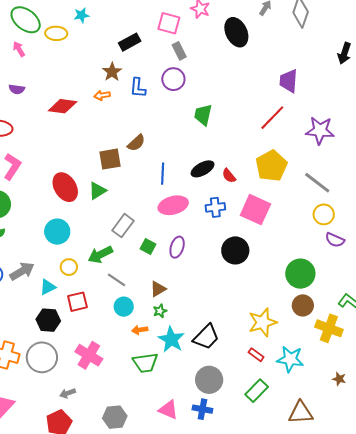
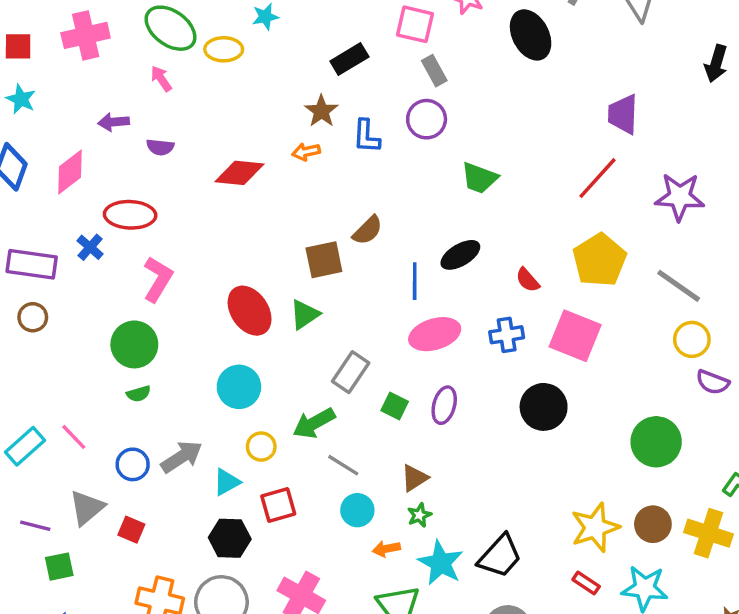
green trapezoid: (203, 115) -> (479, 178), turned -80
black ellipse: (203, 169) -> (460, 255), moved
brown circle: (303, 305) -> (653, 524), moved

